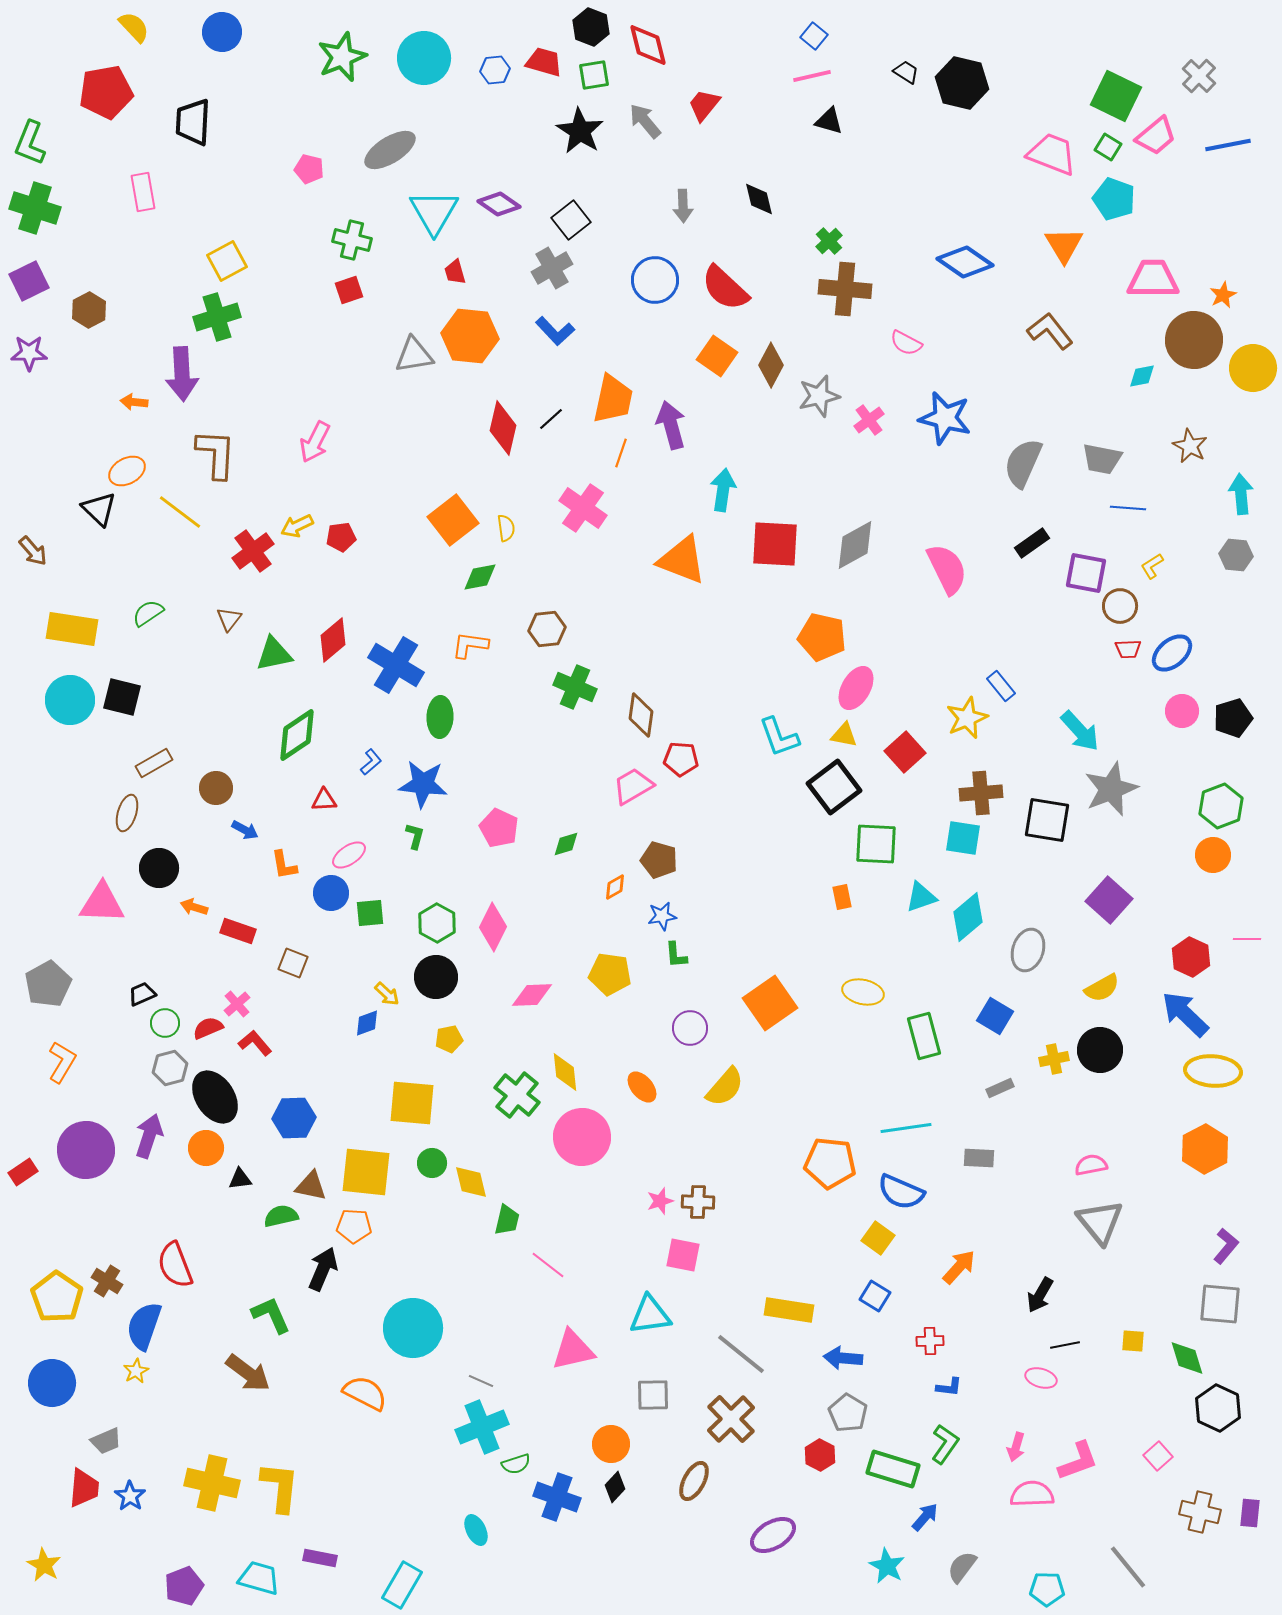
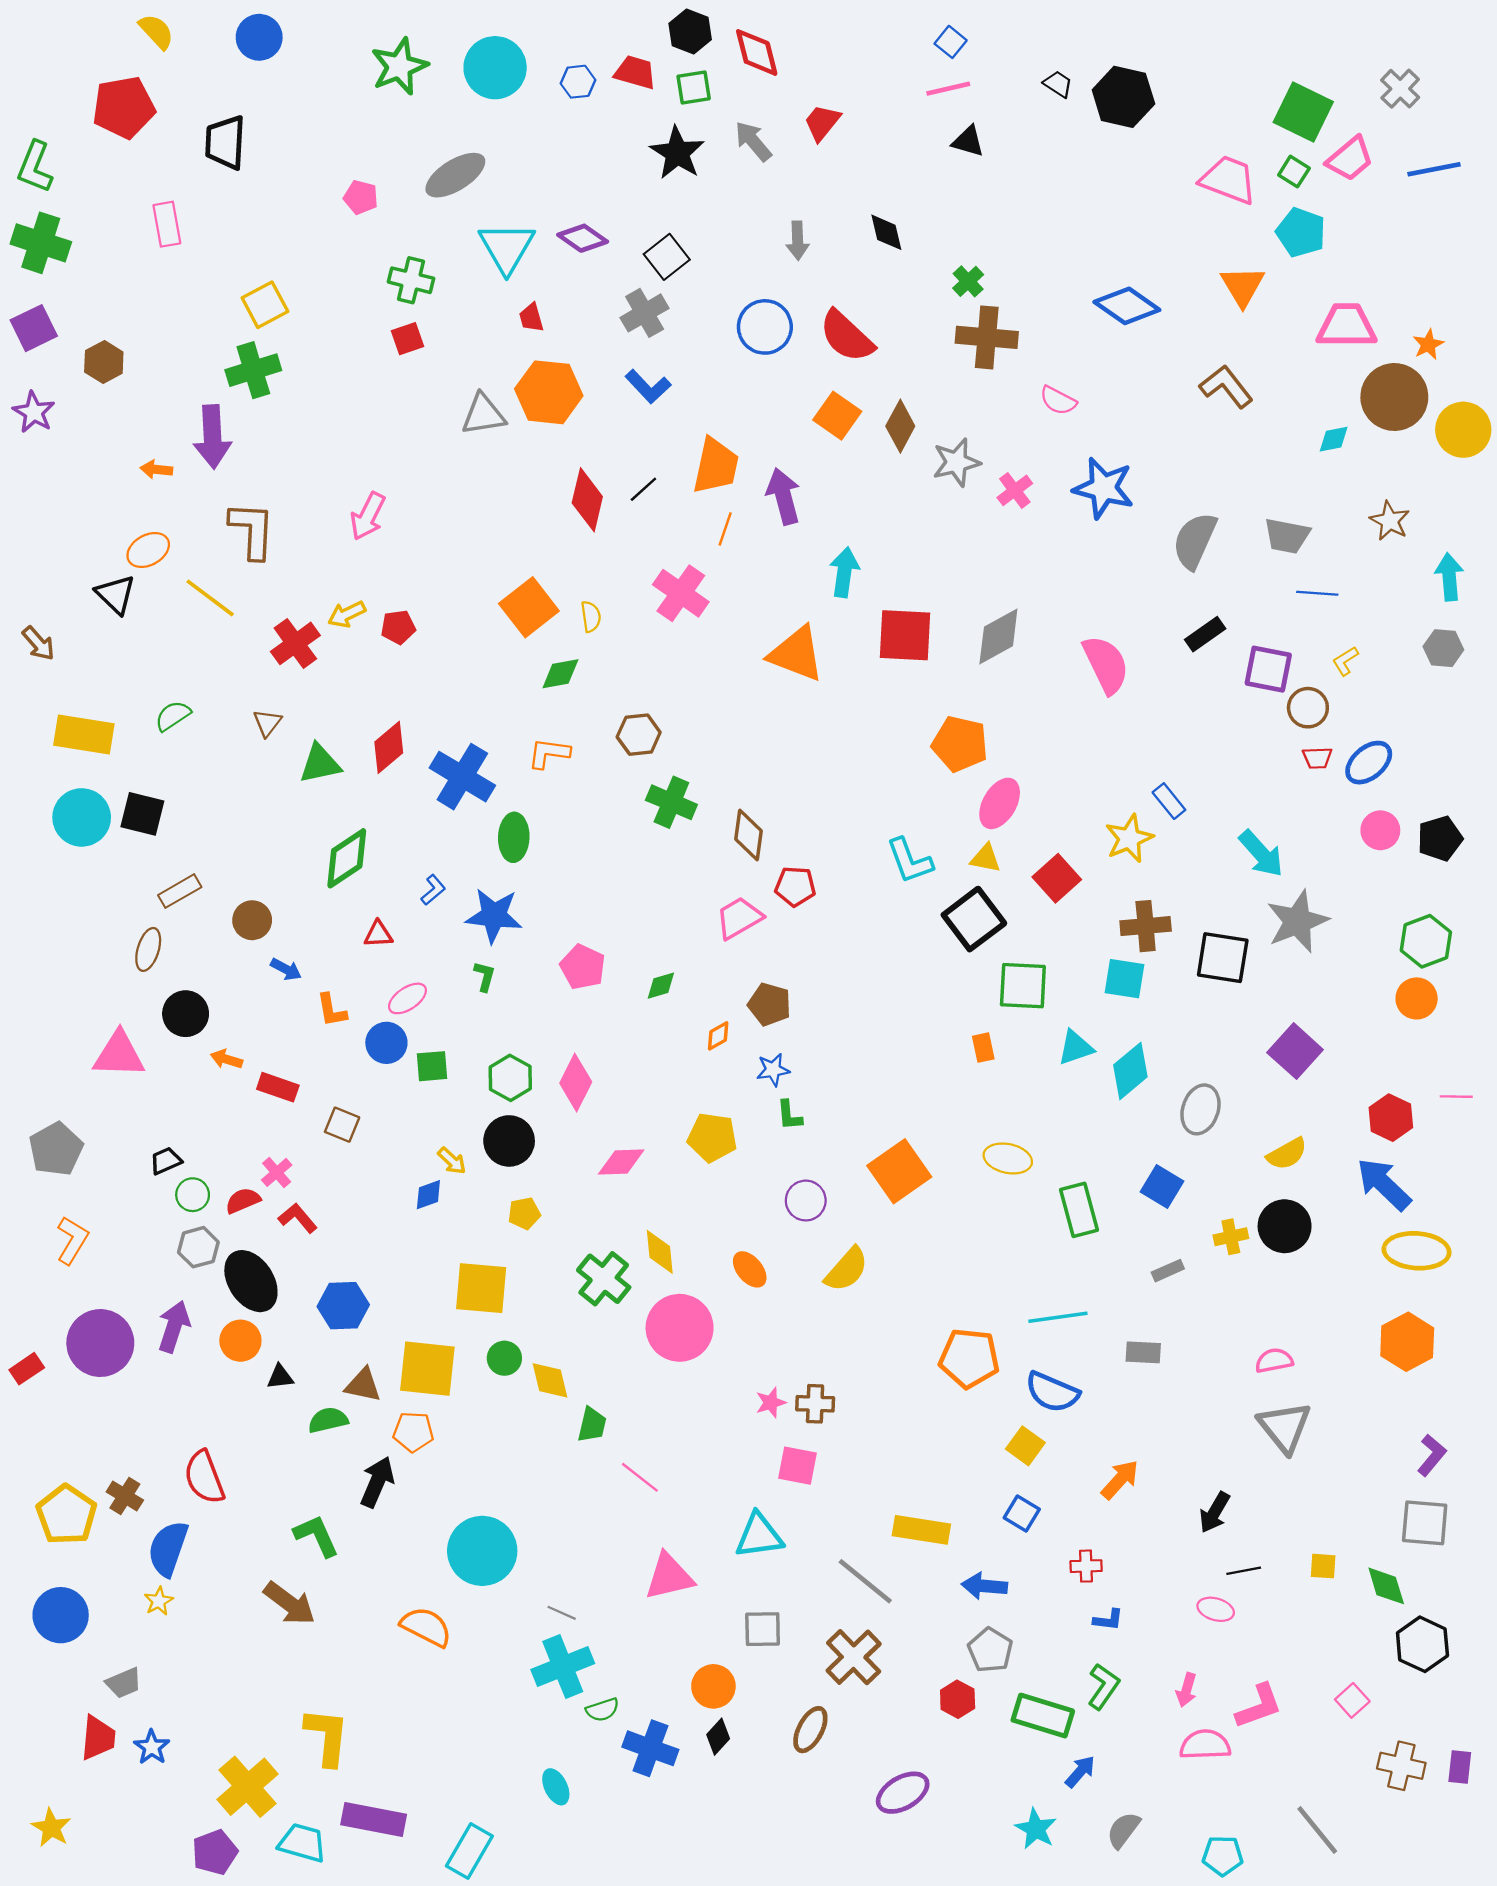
purple star: (29, 353) -> (34, 412), turned 30
yellow cross: (212, 1483) -> (247, 1787), moved, turned 36
purple rectangle: (320, 1558) -> (374, 1820), size x1.6

